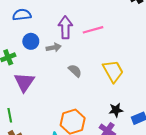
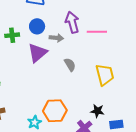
purple arrow: (65, 27) -> (72, 22), turned -30
purple triangle: (24, 82) -> (37, 53), moved

